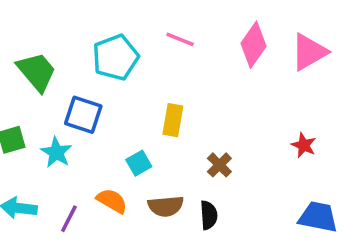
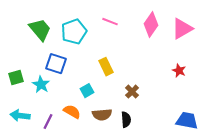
green trapezoid: (37, 72) -> (40, 30), moved
yellow rectangle: (173, 120) -> (106, 67), turned -36
red star: (304, 145) -> (179, 71), moved

